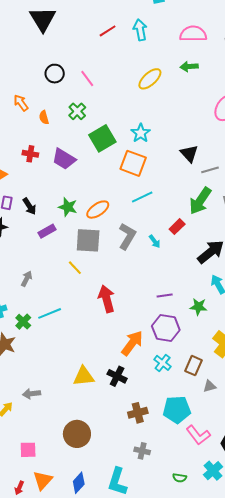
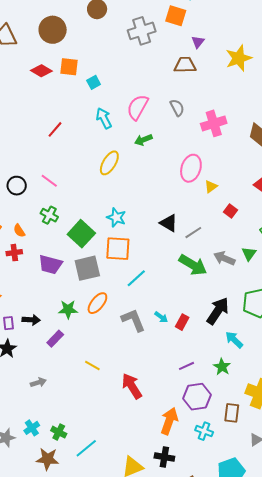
cyan arrow: (140, 30) -> (104, 118), moved
pink semicircle: (193, 34) -> (138, 107), turned -44
red cross: (30, 154) -> (14, 253), moved
green arrow: (200, 201) -> (193, 265), turned -76
black arrow: (29, 206) -> (31, 320), turned -36
red rectangle: (177, 227) -> (182, 322), moved
gray L-shape: (127, 236) -> (133, 320), turned -36
gray square: (88, 240) -> (87, 268), moved
gray arrow: (27, 279) -> (38, 382), moved, turned 63
green star: (198, 307) -> (222, 367), turned -30
cyan line: (50, 313) -> (86, 448), moved
brown rectangle: (194, 366) -> (232, 413), moved

